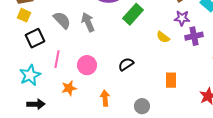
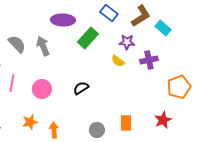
purple star: (182, 18) -> (127, 42), moved
orange rectangle: (171, 80) -> (126, 123), moved
orange star: (69, 88) -> (30, 122), moved
orange arrow: (105, 98) -> (54, 130), moved

